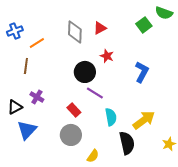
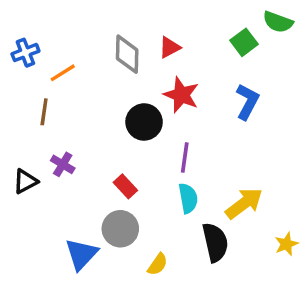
red star: (107, 56) -> (181, 95), size x1.5
blue L-shape: (142, 72) -> (247, 102), moved
purple line: (95, 93) -> (185, 158), moved, turned 66
blue triangle: (27, 130) -> (81, 254), moved

